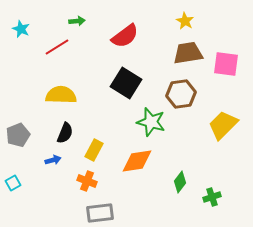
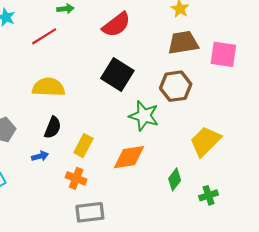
yellow trapezoid: (223, 125) -> (205, 141), moved

